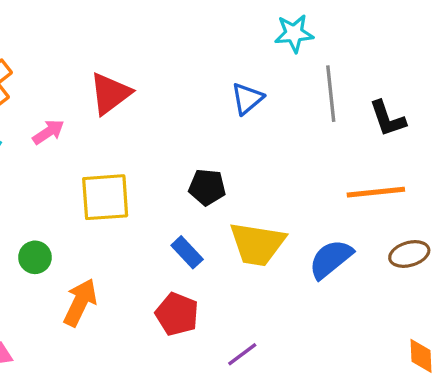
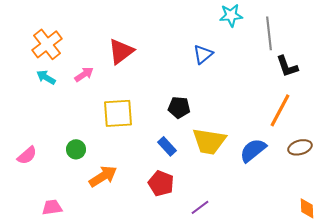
gray line: (331, 94) -> (269, 33), moved
orange line: (376, 192) -> (280, 110), turned -56
orange arrow: (80, 302) -> (103, 176), turned 32

